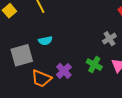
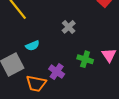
gray cross: (109, 39) -> (69, 27), moved

